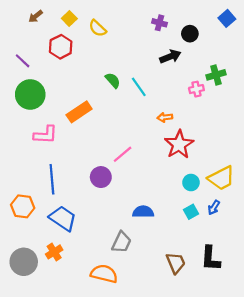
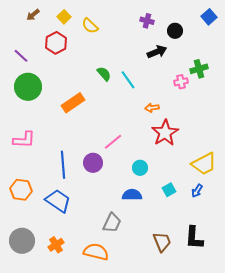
pink L-shape: (45, 135) -> (24, 140), moved
blue line: (52, 179) -> (63, 165), moved
cyan circle: (191, 182) -> (140, 168), moved
cyan square: (191, 212) -> (169, 190), moved
orange cross: (54, 252) -> (56, 245), moved

